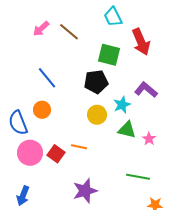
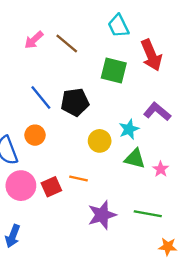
black pentagon: (96, 82) -> (75, 102), moved
red square: (56, 154) -> (51, 187), turned 30
purple star: (85, 191) -> (102, 215), moved

